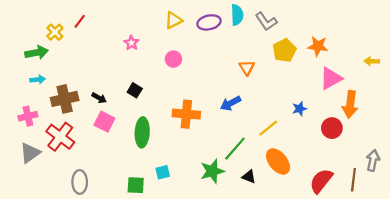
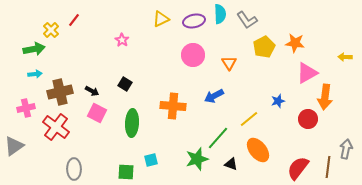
pink circle: (173, 59) -> (193, 55), moved, size x1.5
gray triangle: (30, 153) -> (14, 146), moved

